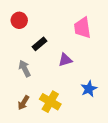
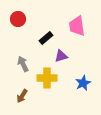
black rectangle: (40, 44) -> (46, 38), moved
yellow cross: (50, 102) -> (47, 78), moved, turned -30

